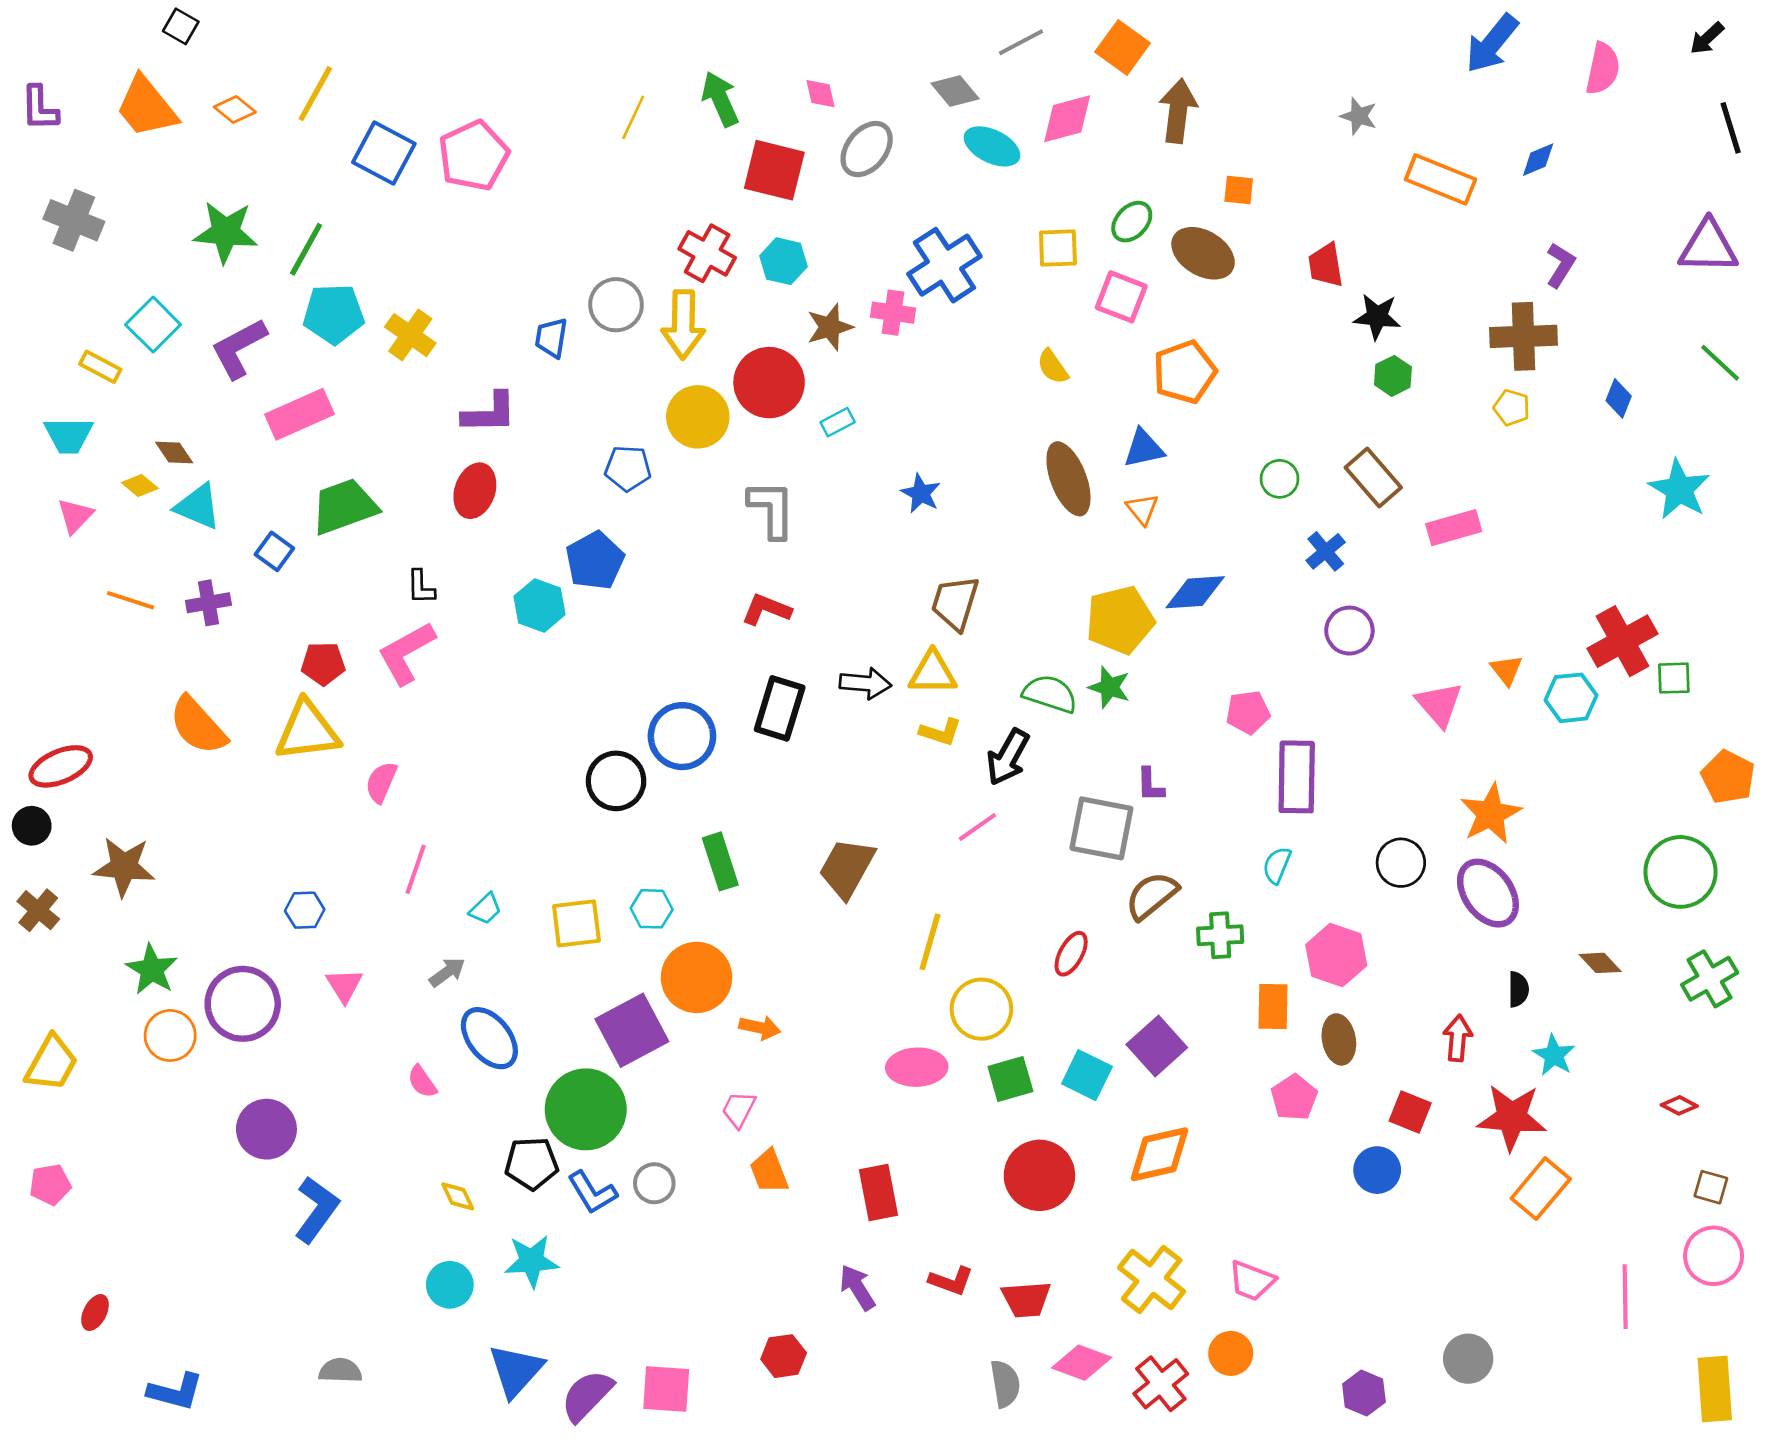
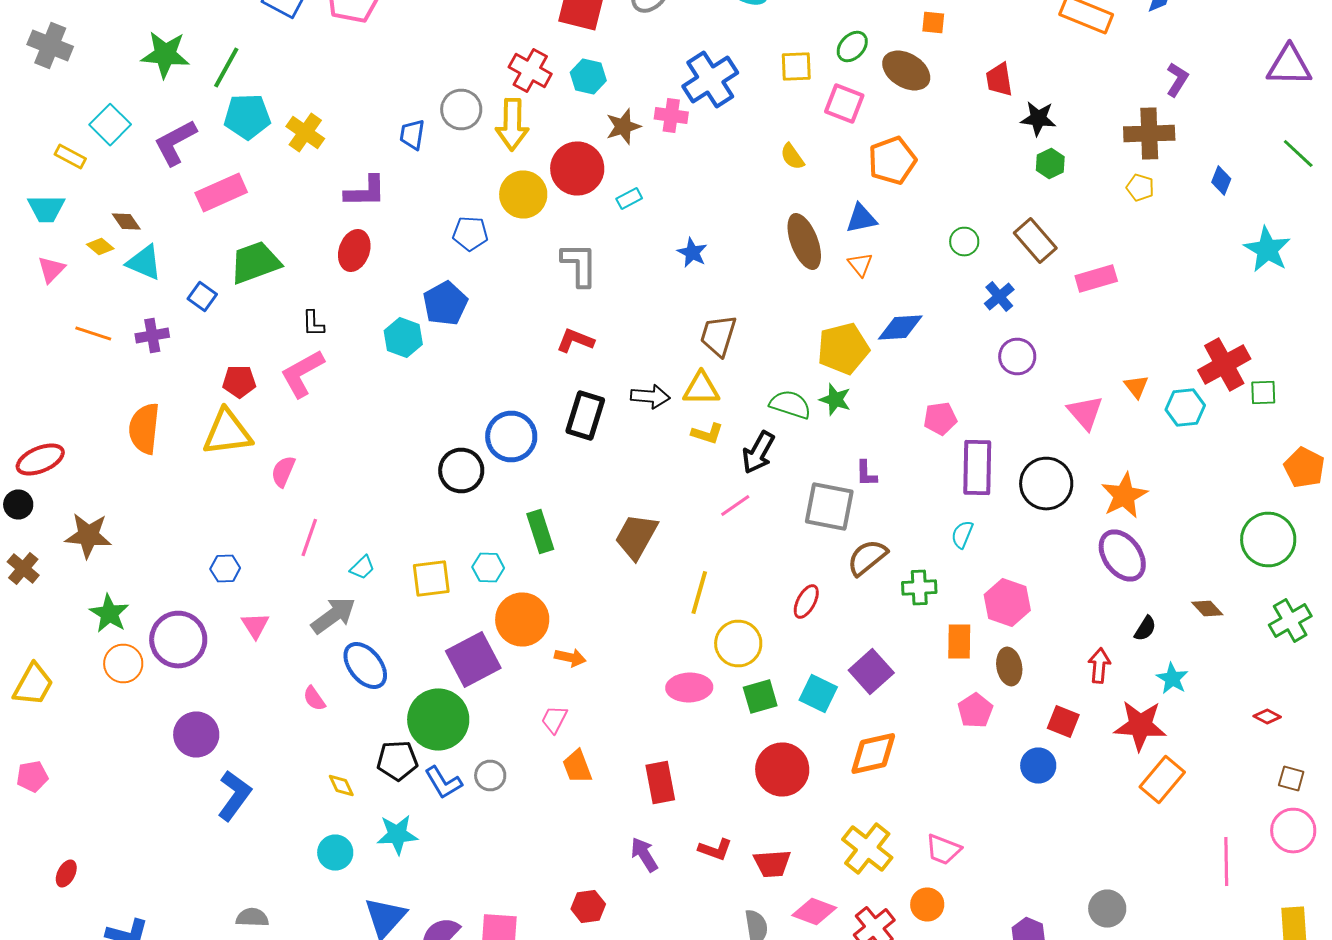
orange semicircle: (198, 726) -> (144, 428), turned 48
black circle: (1401, 863) -> (1046, 484), moved, size x1.4
gray arrow: (447, 972) -> (333, 616), size x1.6
black semicircle: (1518, 989) -> (1145, 628), turned 32

